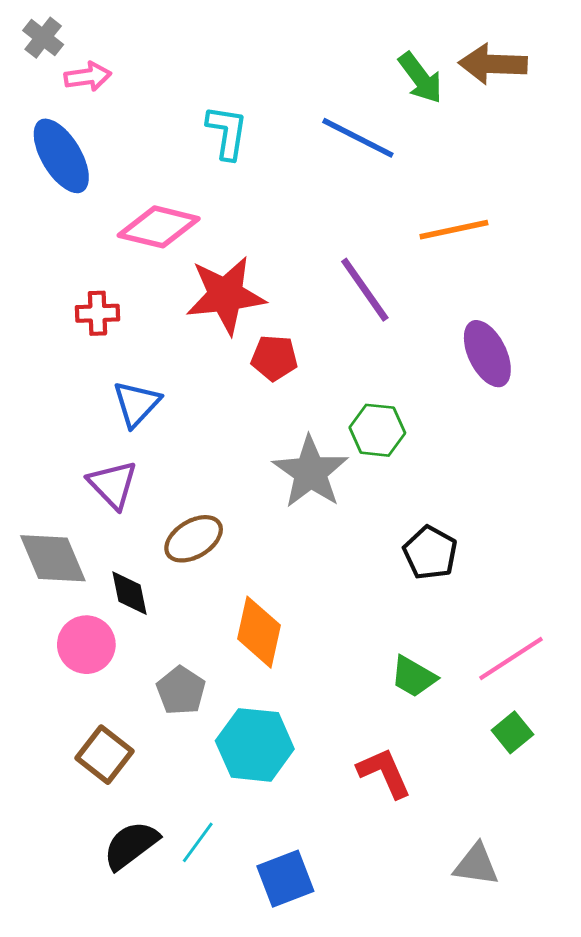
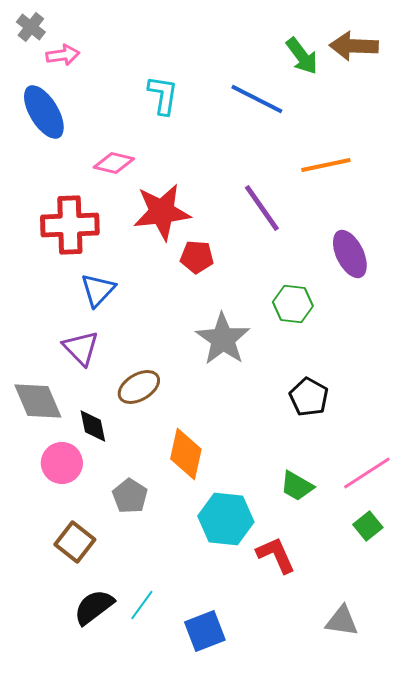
pink diamond: (159, 227) -> (114, 163), size x0.7
red cross: (97, 313) -> (70, 225), size x1.8
green hexagon: (377, 430) -> (293, 304), moved
cyan hexagon: (255, 745) -> (226, 519), moved

